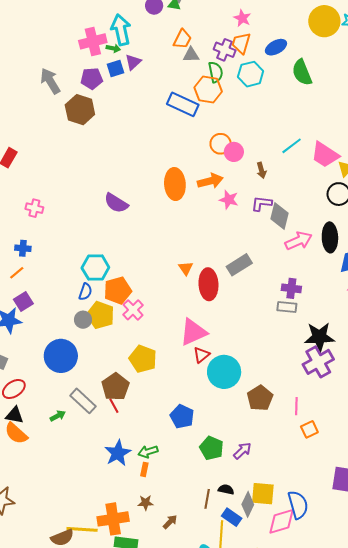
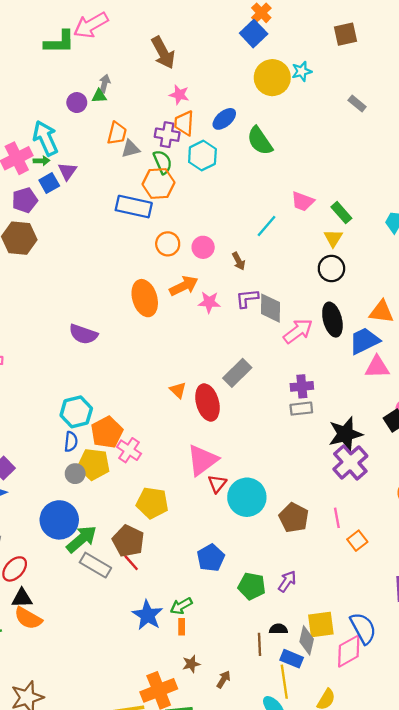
orange circle: (221, 144) -> (168, 244), moved
pink trapezoid: (325, 155) -> (303, 201), moved, size x0.7
green arrow: (58, 416) -> (82, 539), moved, size x1.8
blue pentagon: (182, 416) -> (211, 558), turned 30

